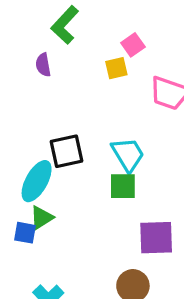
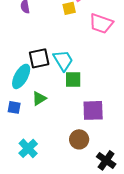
cyan trapezoid: (128, 155) -> (63, 60), moved
green triangle: (42, 218) -> (39, 98), moved

